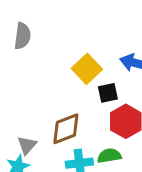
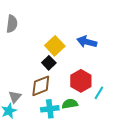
black square: (108, 93) -> (49, 63), moved, turned -32

